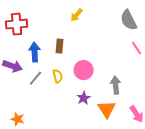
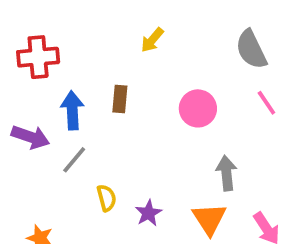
pink circle: (84, 70) -> (198, 108), moved
yellow semicircle: (58, 76) -> (107, 198), moved
purple star: (84, 98) -> (148, 213), moved

